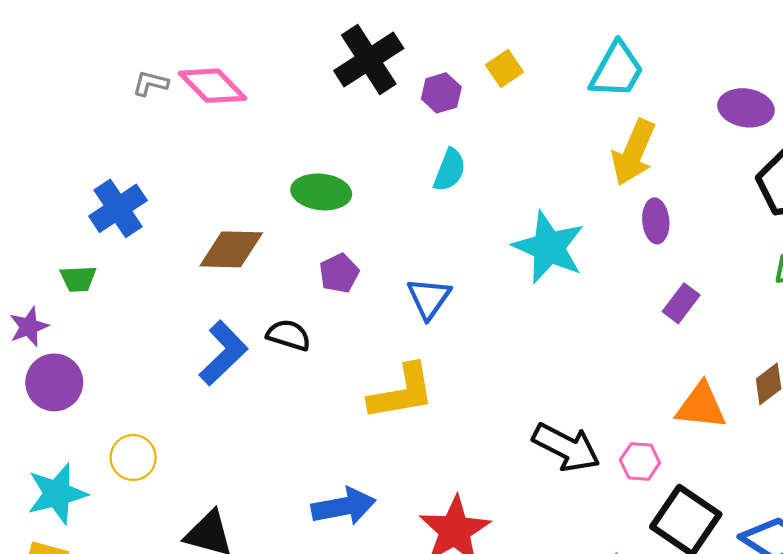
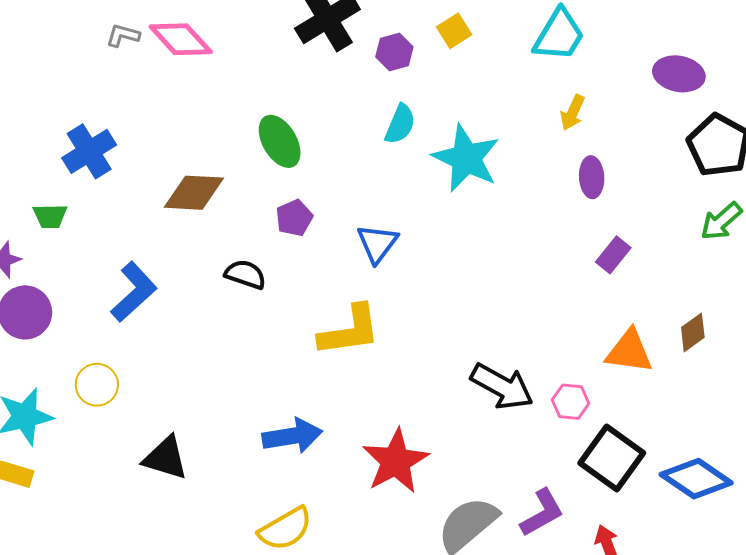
yellow arrow: (634, 152) -> (573, 113), size x0.6
green ellipse: (321, 192) -> (280, 141), turned 52
cyan star: (549, 247) -> (466, 158), moved
blue L-shape: (223, 353) -> (134, 292), moved

